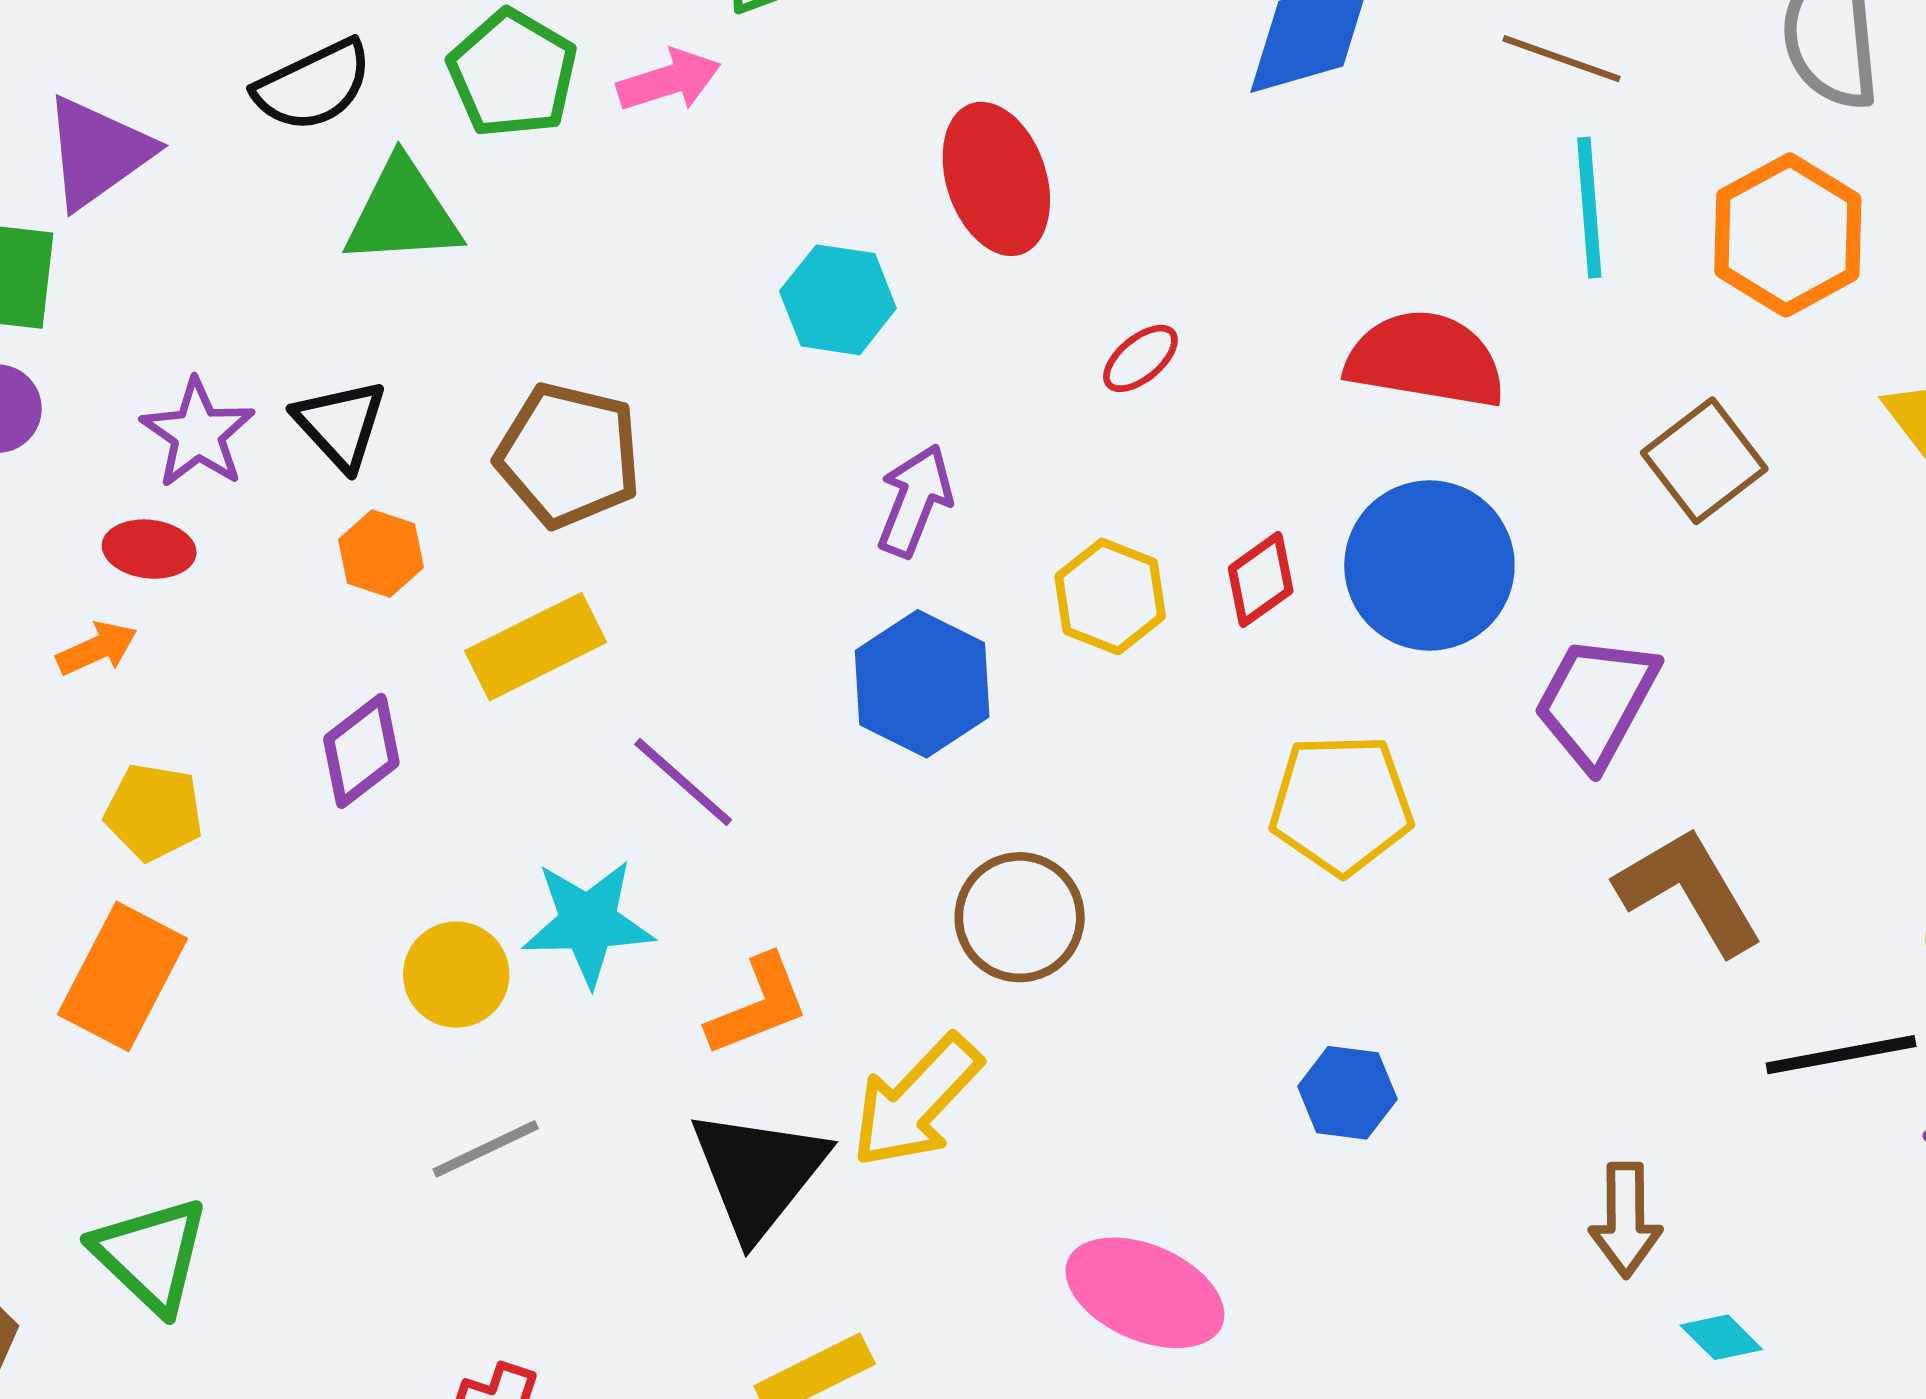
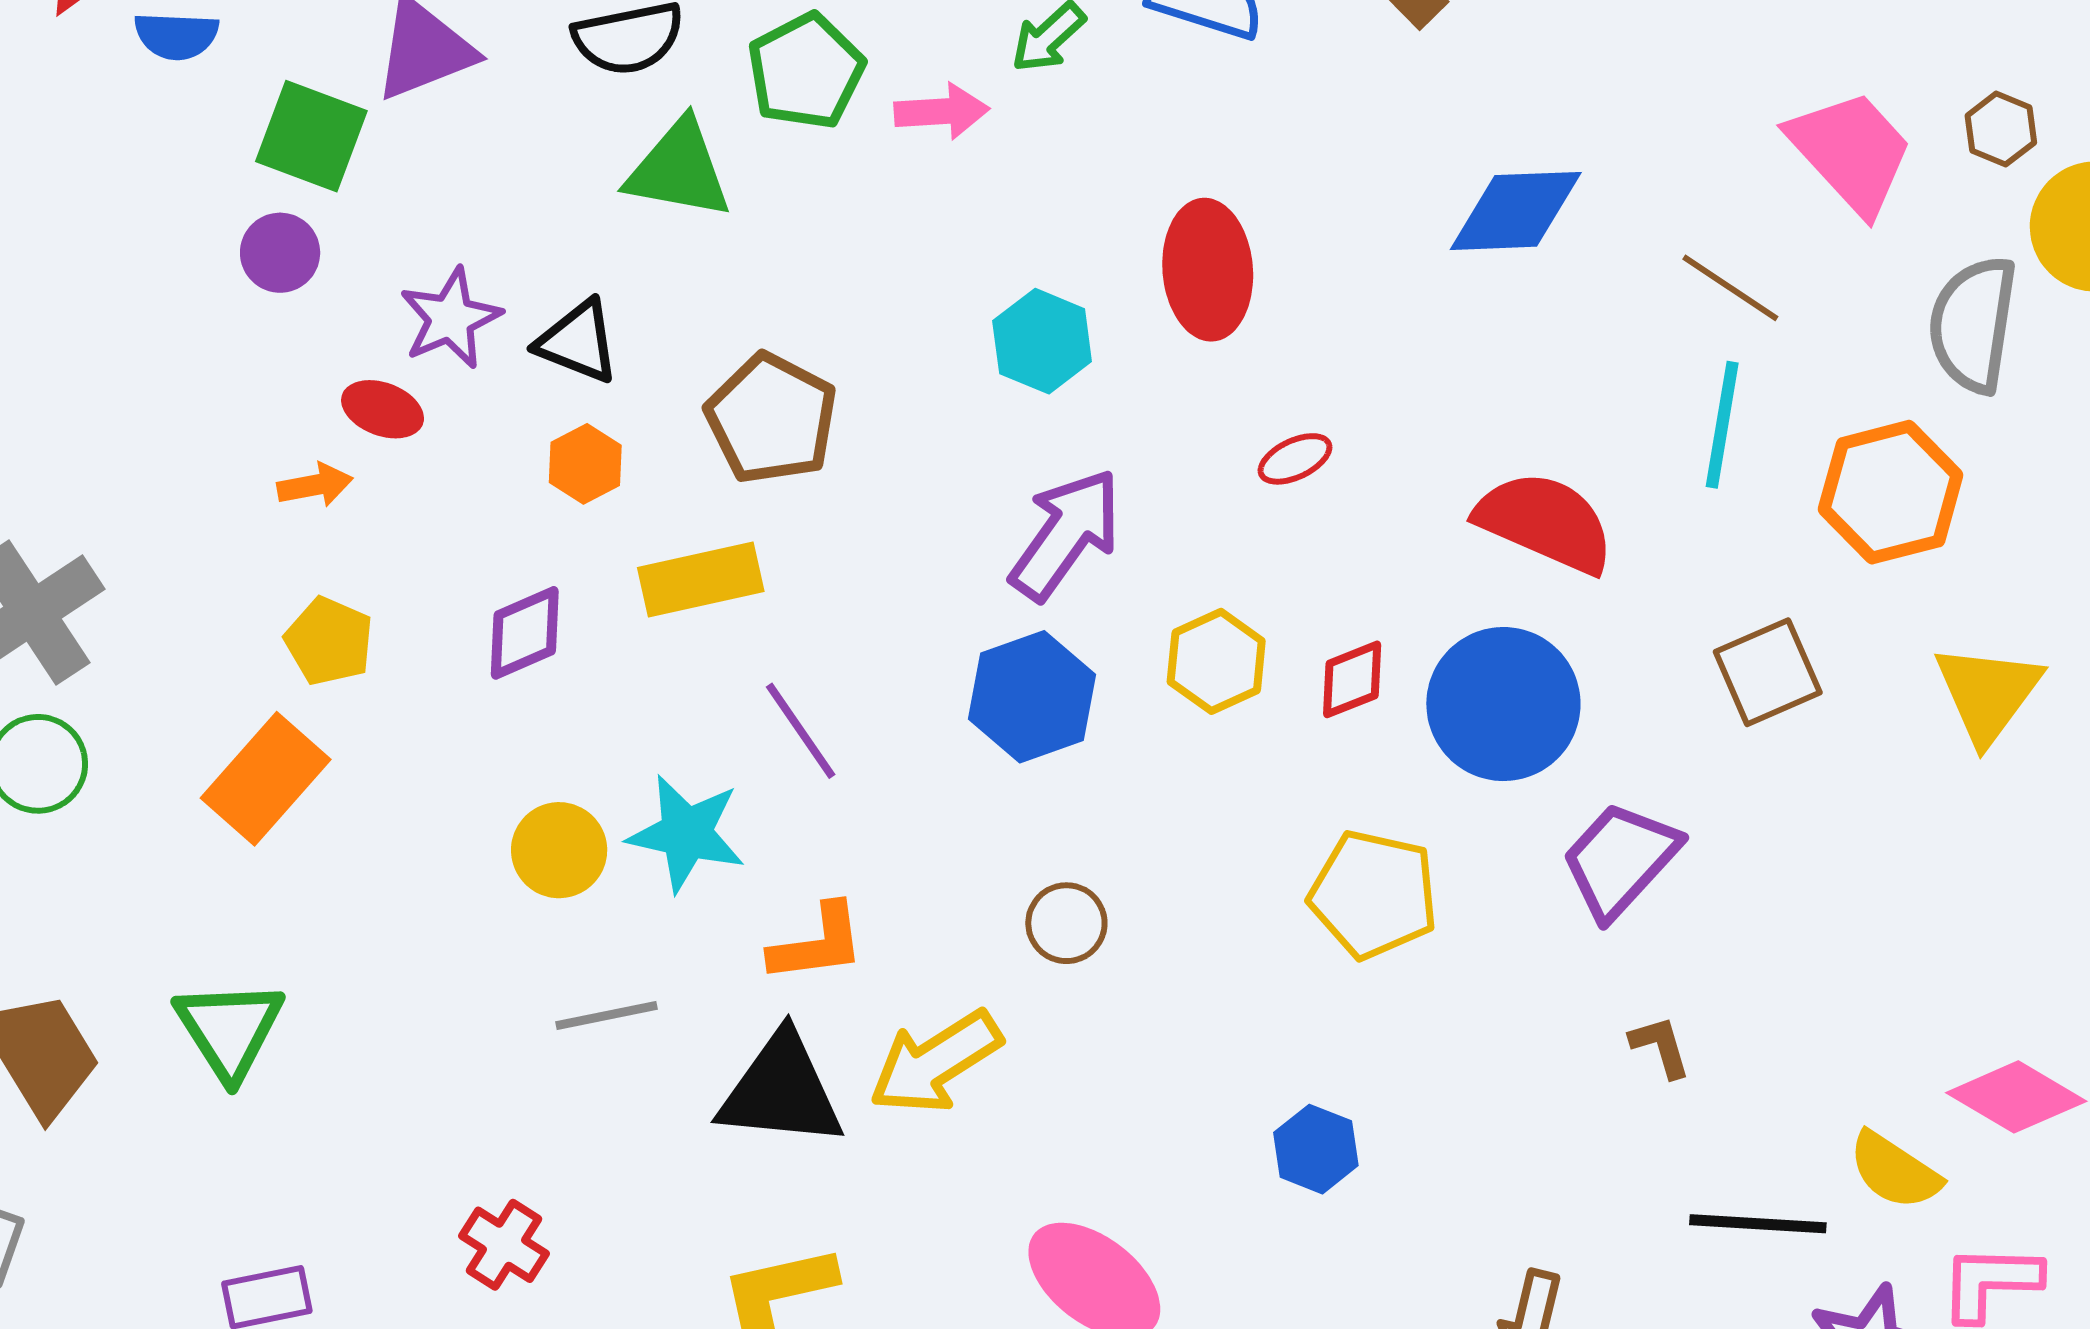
black triangle: (340, 424) -> (578, 342), turned -40
purple arrow: (915, 501) -> (1066, 534), size x1.4
brown L-shape: (1689, 891) -> (1660, 1047), size x0.5
brown circle: (1020, 917) -> (1066, 923), size x0.7
gray line: (486, 1149) -> (606, 1015), moved
black triangle: (758, 1173) -> (781, 1091), turned 43

